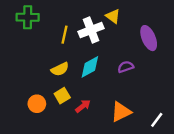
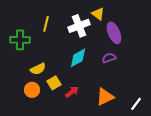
green cross: (28, 17) -> (20, 40), moved
yellow line: (65, 35) -> (46, 24), moved
purple ellipse: (149, 38) -> (114, 33), moved
yellow semicircle: (60, 69) -> (38, 69), moved

